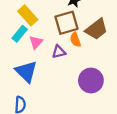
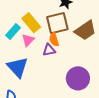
yellow rectangle: (28, 15) -> (31, 23), moved
orange semicircle: (75, 40) -> (54, 40), moved

